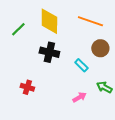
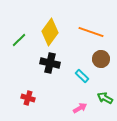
yellow diamond: (49, 21) -> (50, 32), turned 36

